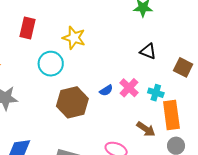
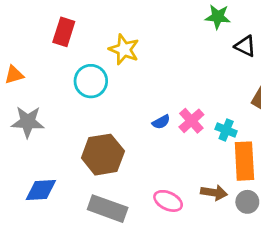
black triangle: (148, 51) -> (245, 46), moved
brown hexagon: (72, 102) -> (103, 155), moved
brown arrow: (146, 129) -> (214, 193), moved, turned -30

